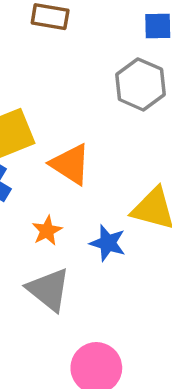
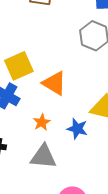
gray triangle: (49, 290) -> (43, 157), turned -32

